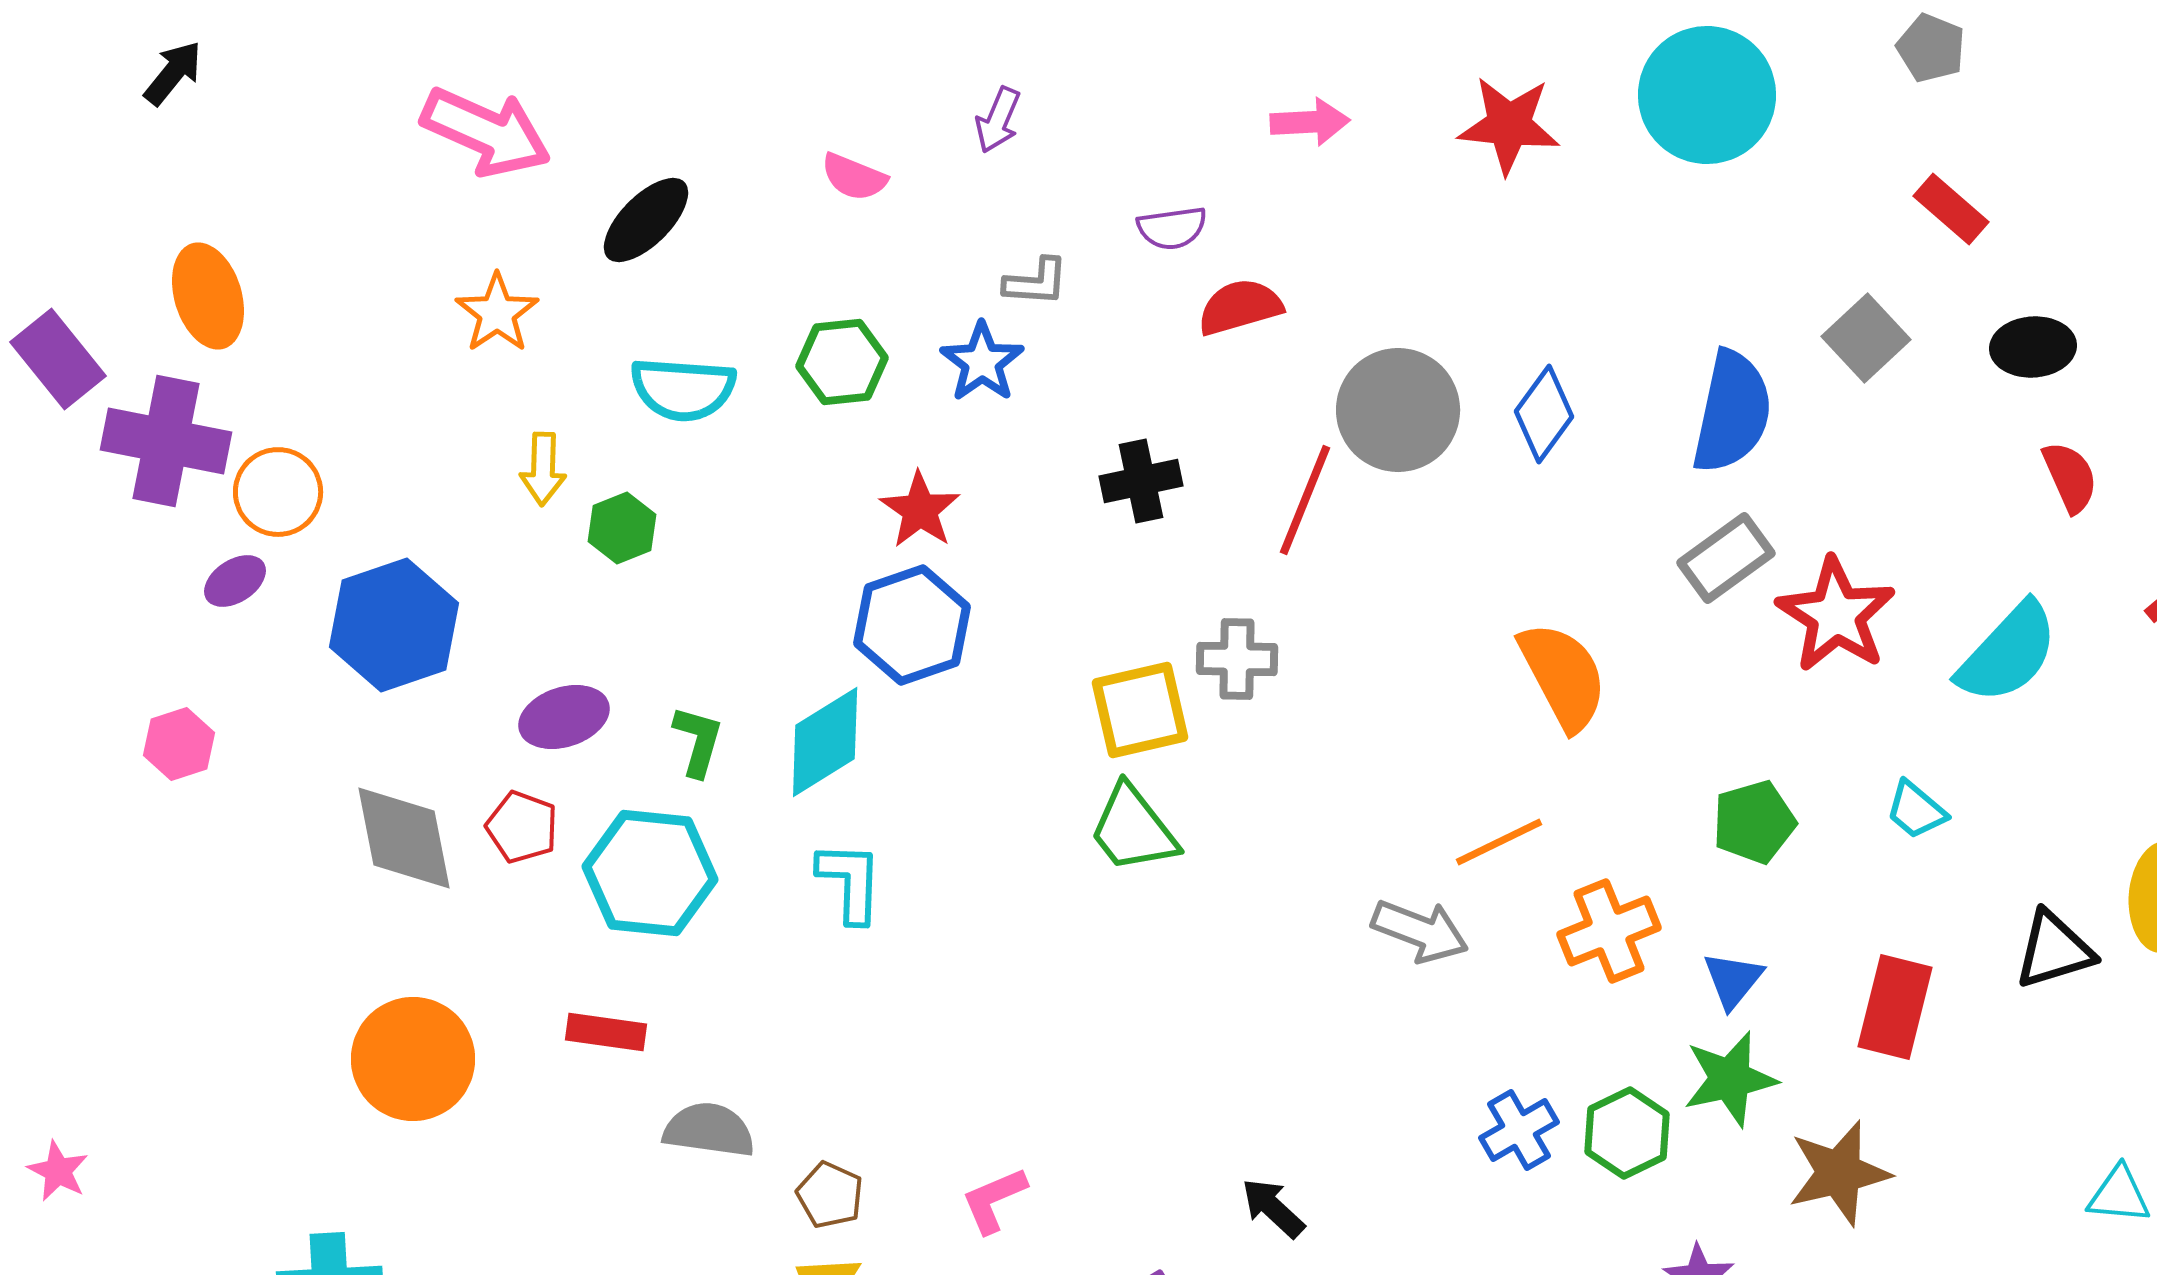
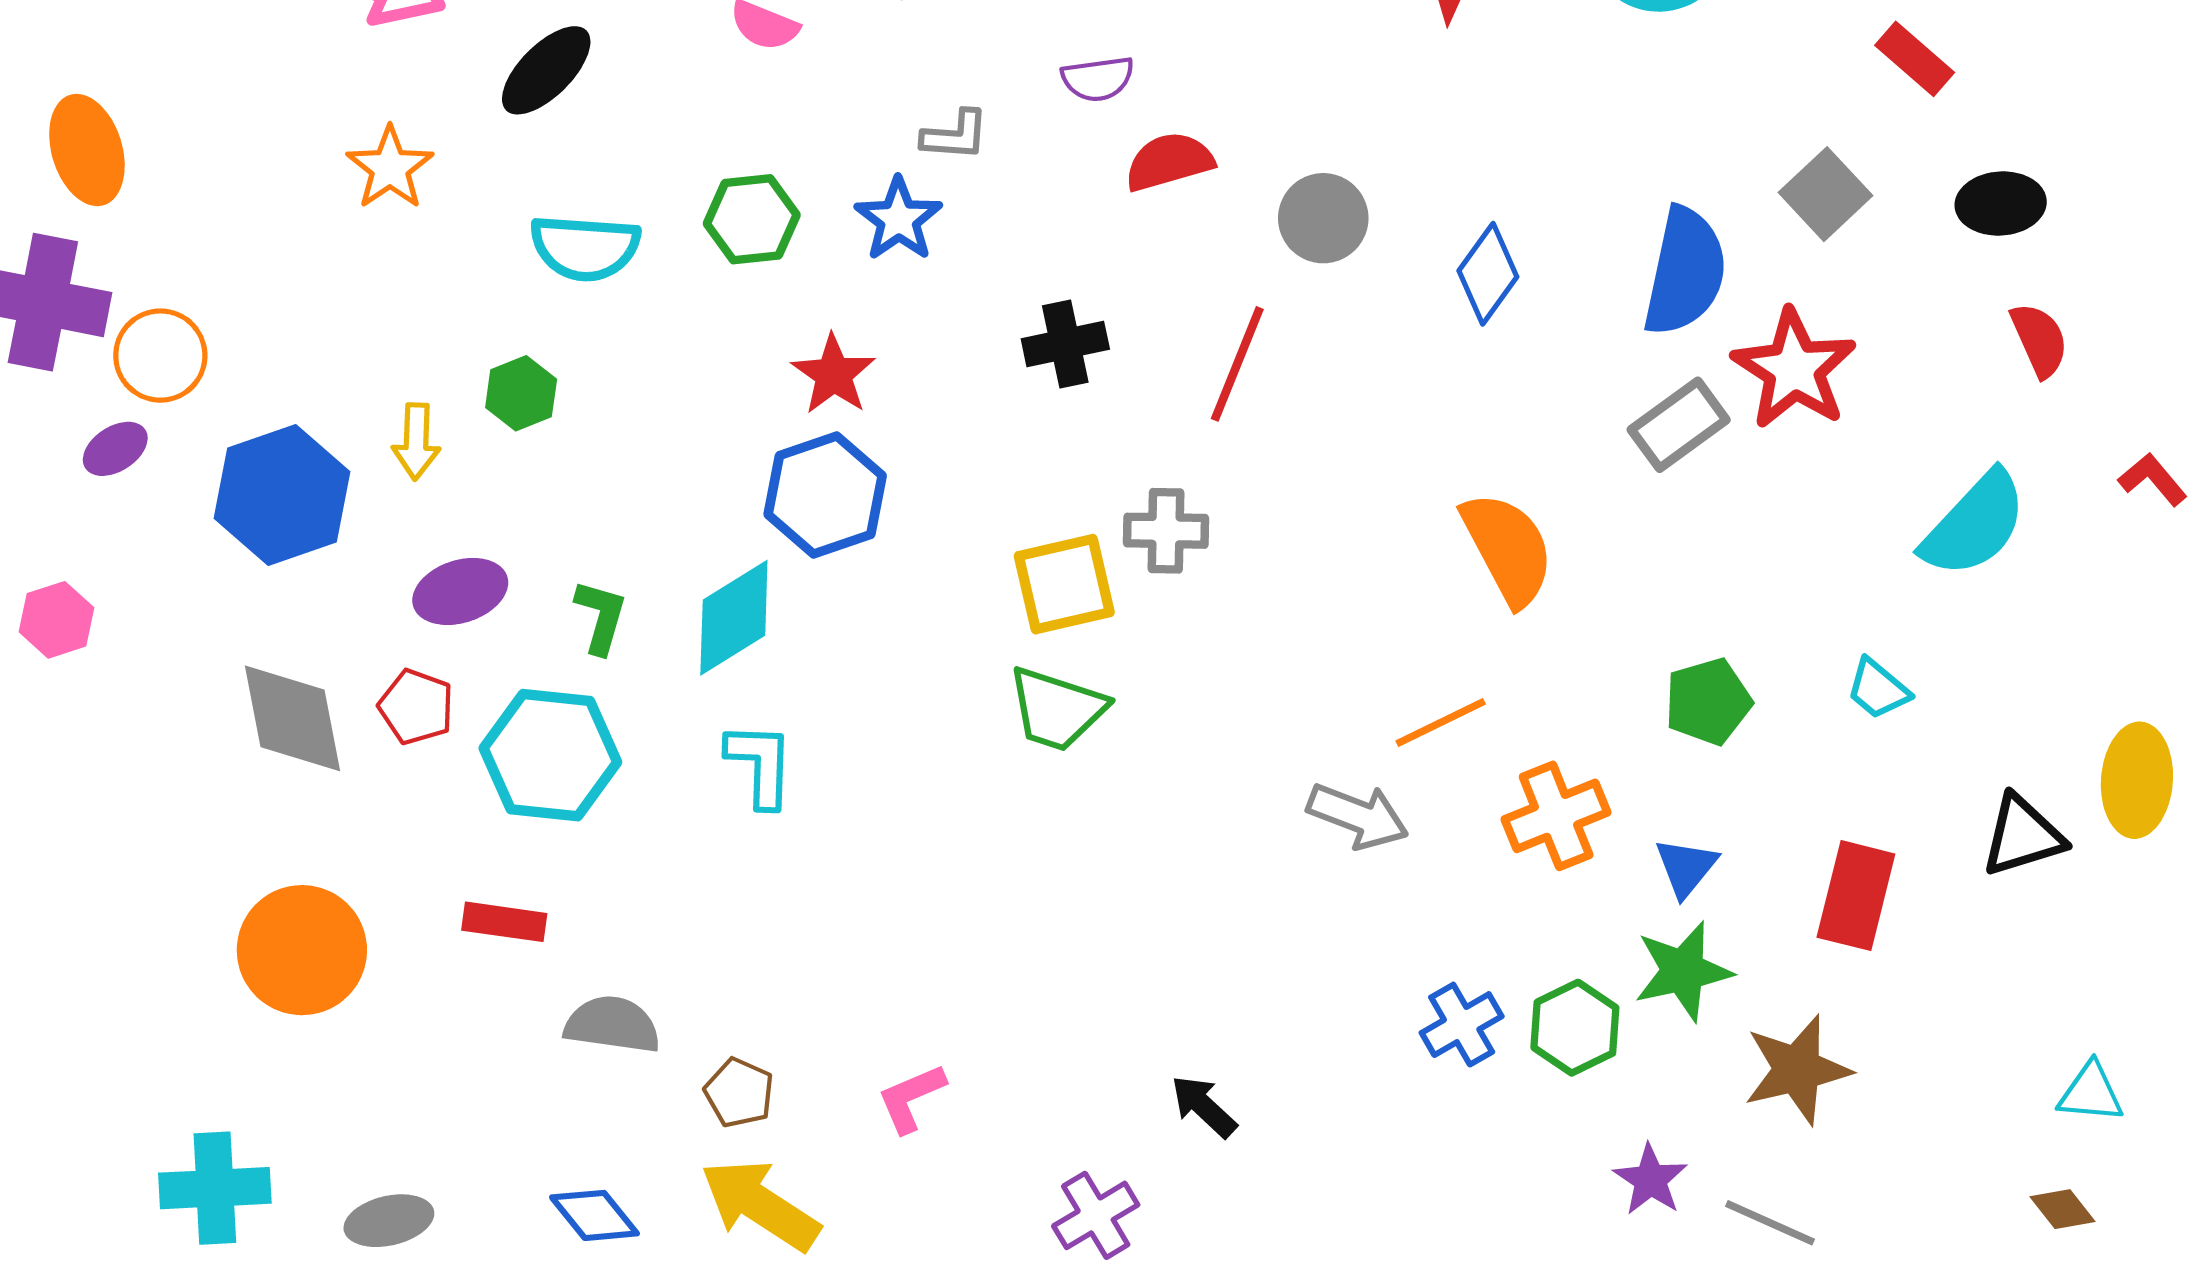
gray circle: (1398, 410) -> (1323, 218), moved, size x0.7
yellow arrow: (543, 469) -> (416, 442), moved
red star: (1836, 615) -> (1794, 369), moved
green trapezoid: (1133, 829) -> (1057, 709), turned -34

